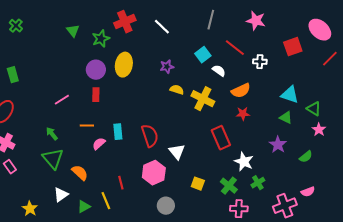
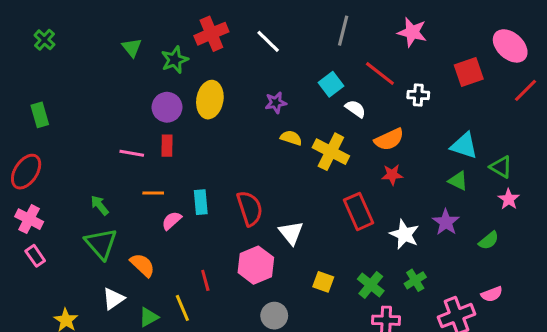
pink line: (62, 100) -> (132, 153), moved, turned 42
white star: (244, 162) -> (404, 234), moved

